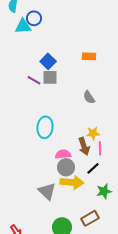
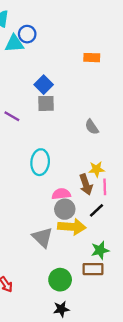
orange rectangle: (89, 56) -> (92, 58), moved
purple line: (34, 80) -> (12, 116), moved
green star: (104, 191) -> (100, 250), moved
brown rectangle: (90, 218) -> (93, 269), turned 30

